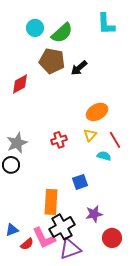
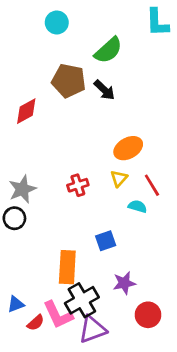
cyan L-shape: (106, 24) -> (157, 22), moved
cyan circle: (35, 28) -> (57, 22), moved
green semicircle: (62, 33) -> (108, 50), moved
black arrow: (79, 68) -> (104, 90), turned -96

